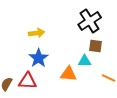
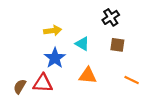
black cross: (90, 21) -> (111, 17), size x0.7
cyan triangle: (85, 61) -> (82, 44), moved, turned 32

